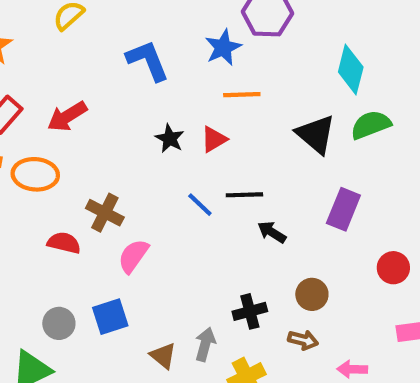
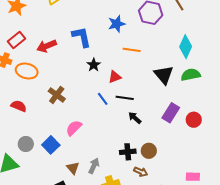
blue star: (223, 47) -> (117, 24), moved
blue L-shape: (148, 60) -> (82, 37), moved
red triangle: (214, 139) -> (115, 77), moved
red semicircle: (64, 243) -> (19, 106), moved
pink semicircle: (133, 256) -> (74, 128), moved
red circle: (393, 268) -> (194, 120), moved
black cross: (250, 311) -> (128, 152), moved
blue square: (110, 317) -> (51, 145), turned -36

